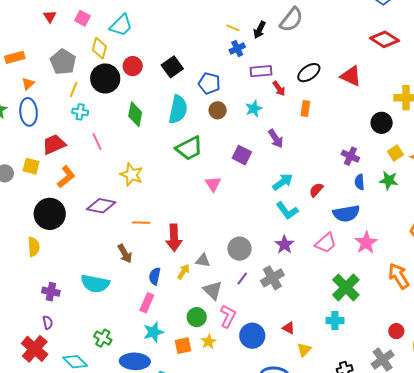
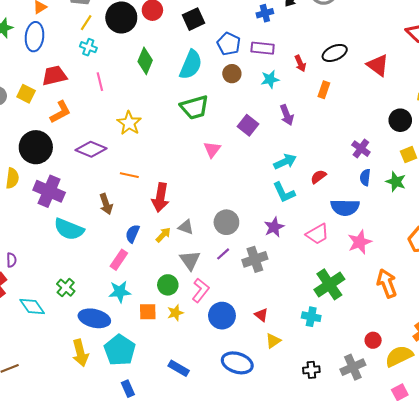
purple rectangle: (261, 71) -> (263, 48), moved
purple cross: (51, 292) -> (49, 191), moved, size x1.6

